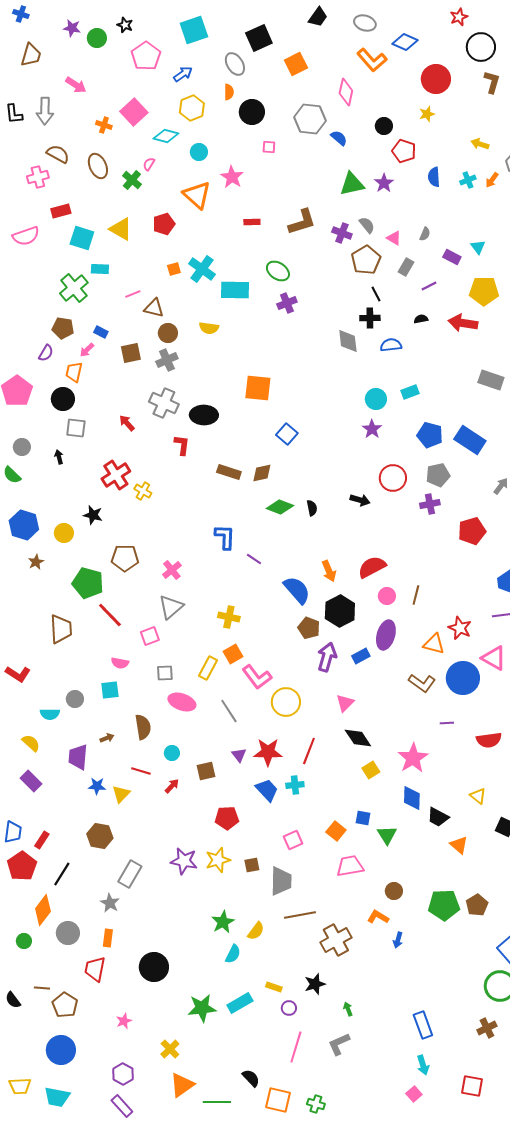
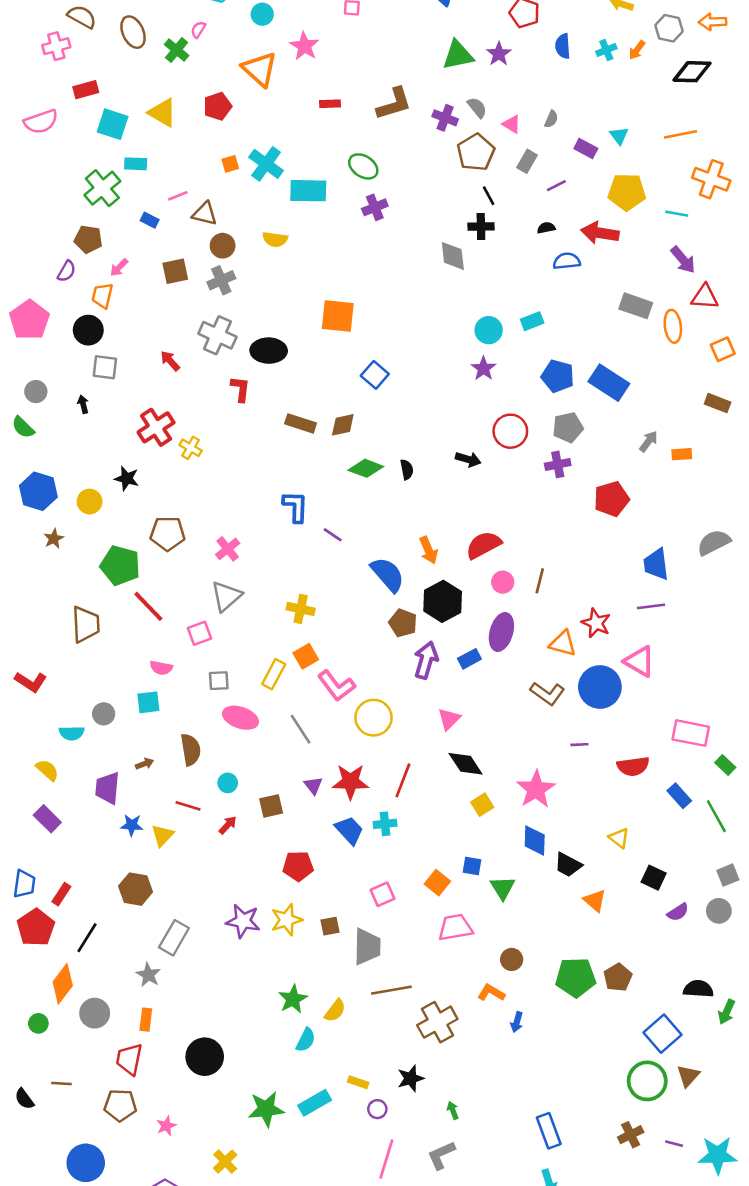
blue rectangle: (101, 332) -> (150, 220), moved
blue semicircle: (391, 345) -> (567, 261), moved
brown pentagon: (65, 1005) -> (120, 1105), moved, turned -30

